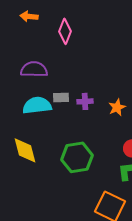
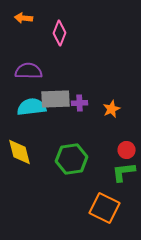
gray rectangle: (61, 97) -> (56, 99), size x1.8

